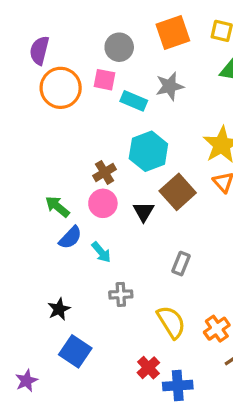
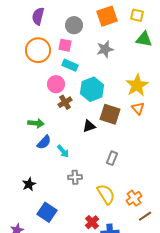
purple semicircle: (39, 50) -> (38, 16), moved
cyan rectangle: (134, 101) -> (70, 65), moved
brown square: (178, 192) -> (110, 114), turned -30
pink circle: (103, 203) -> (56, 84), moved
green arrow: (57, 207) -> (36, 123), turned 147
black triangle: (144, 211) -> (89, 126), turned 40
black star: (59, 309) -> (29, 184), moved

